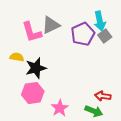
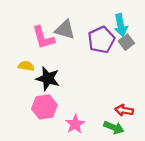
gray triangle: (51, 25) -> (65, 30), turned 42
black star: (36, 68) -> (48, 79), turned 30

